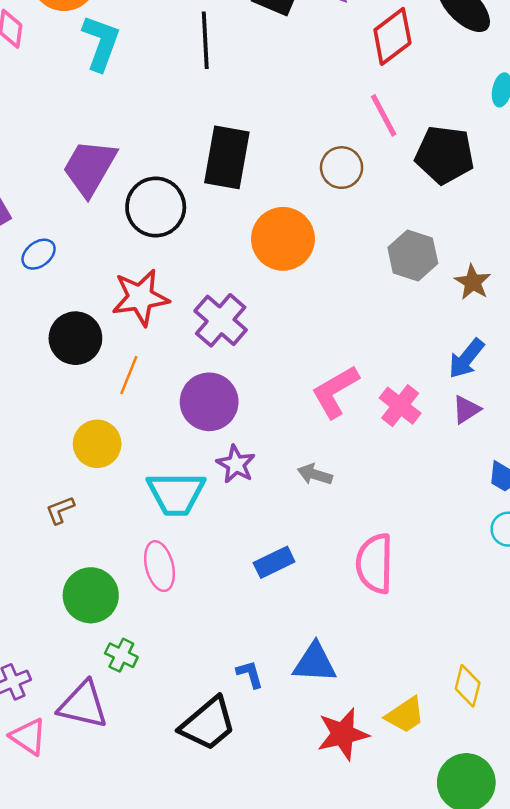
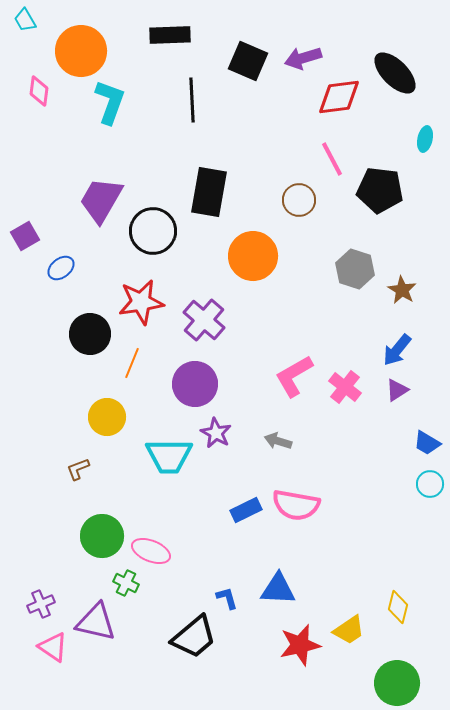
red diamond: (392, 36) -> (339, 97), turned 30
pink semicircle: (375, 563) -> (296, 505), moved, turned -81
pink ellipse: (159, 566) -> (151, 551), moved, turned -54

